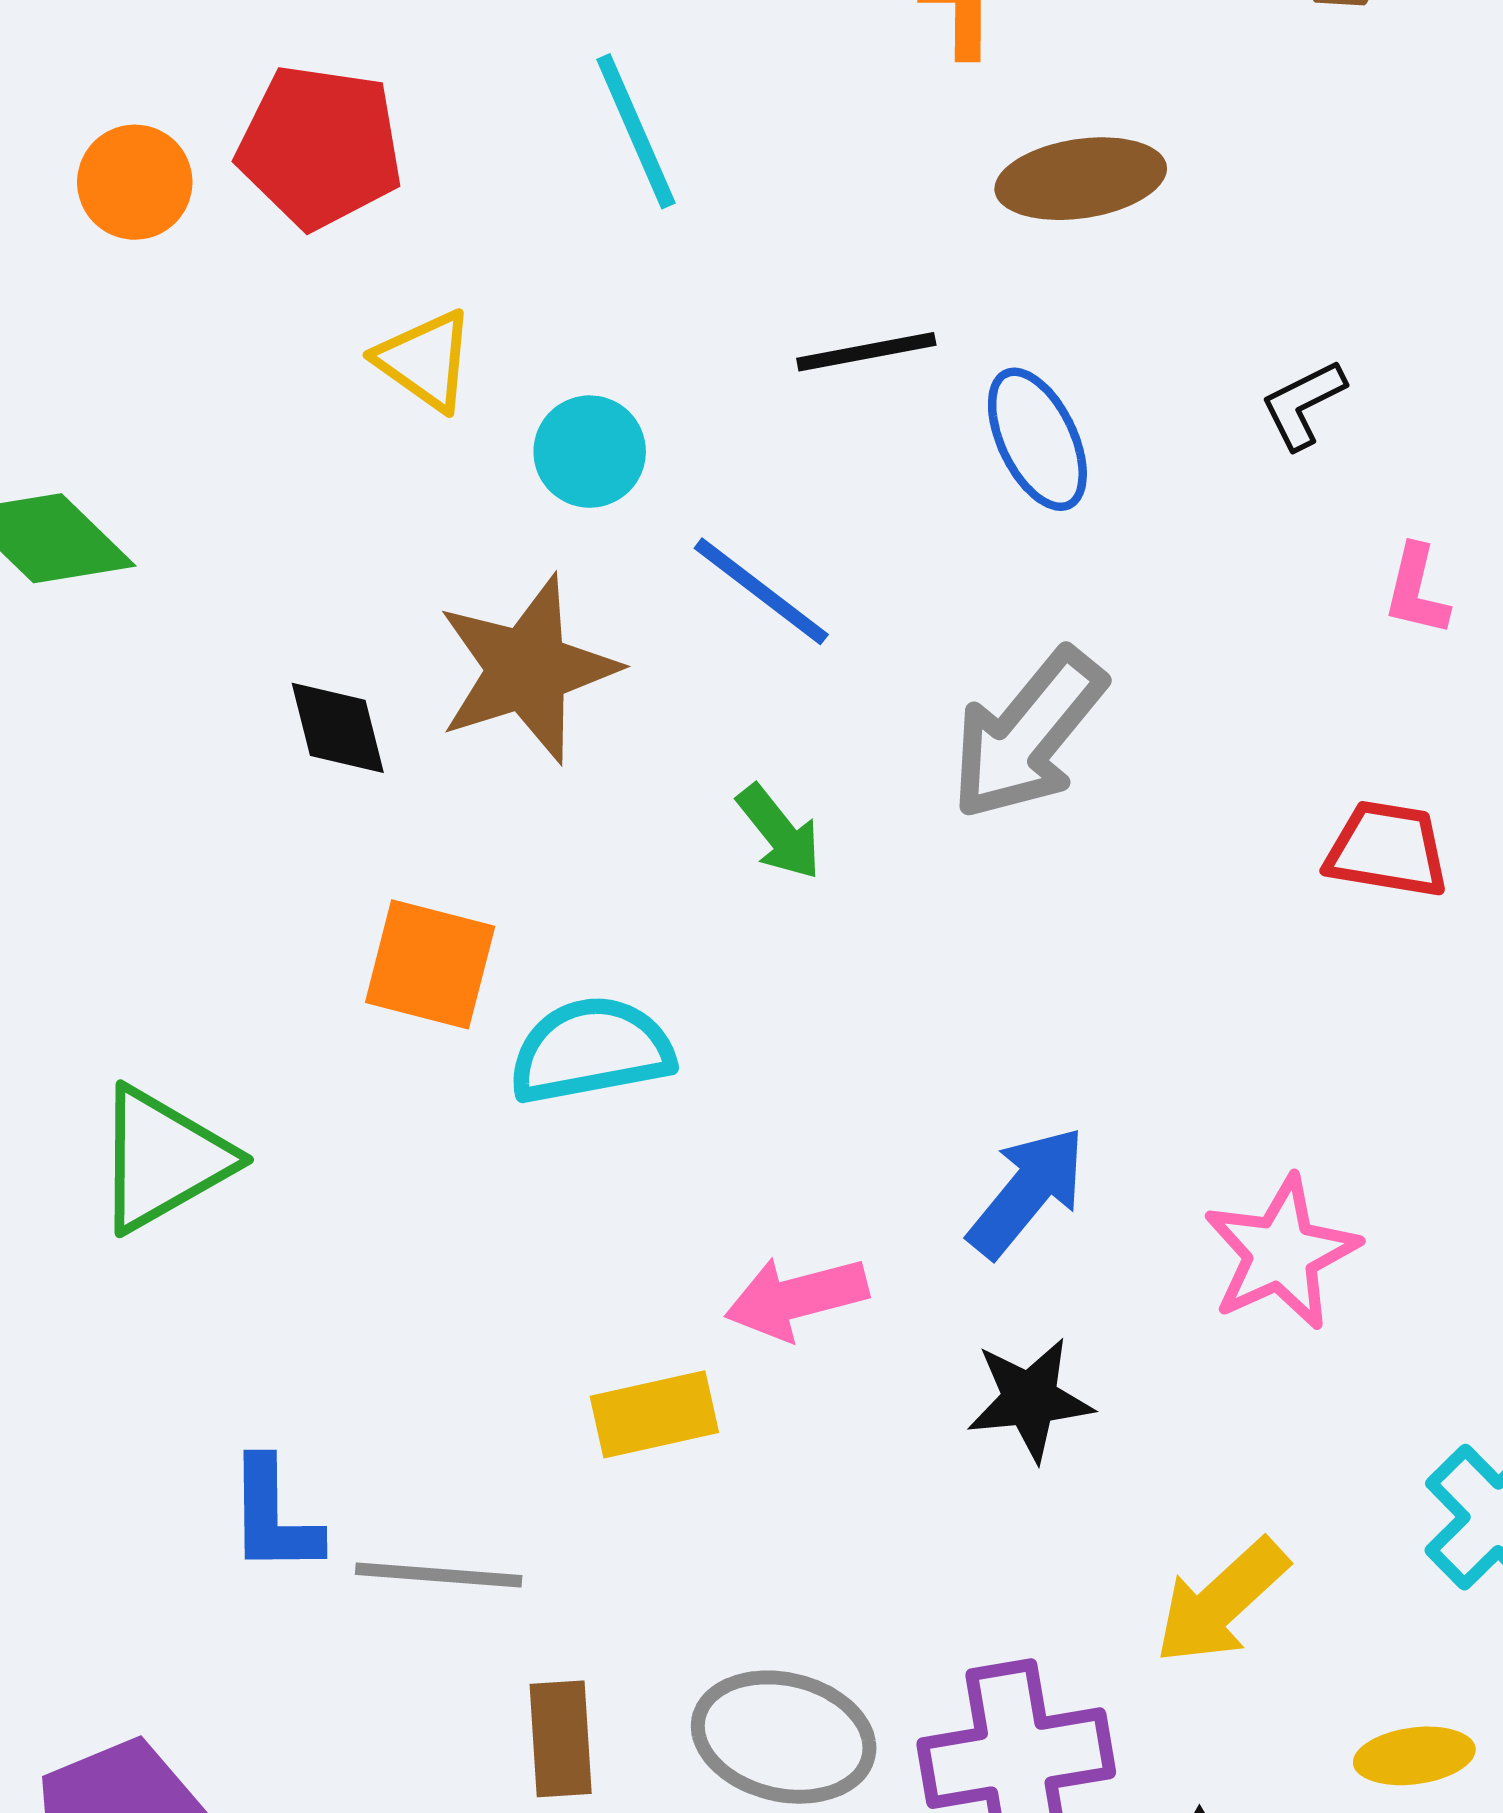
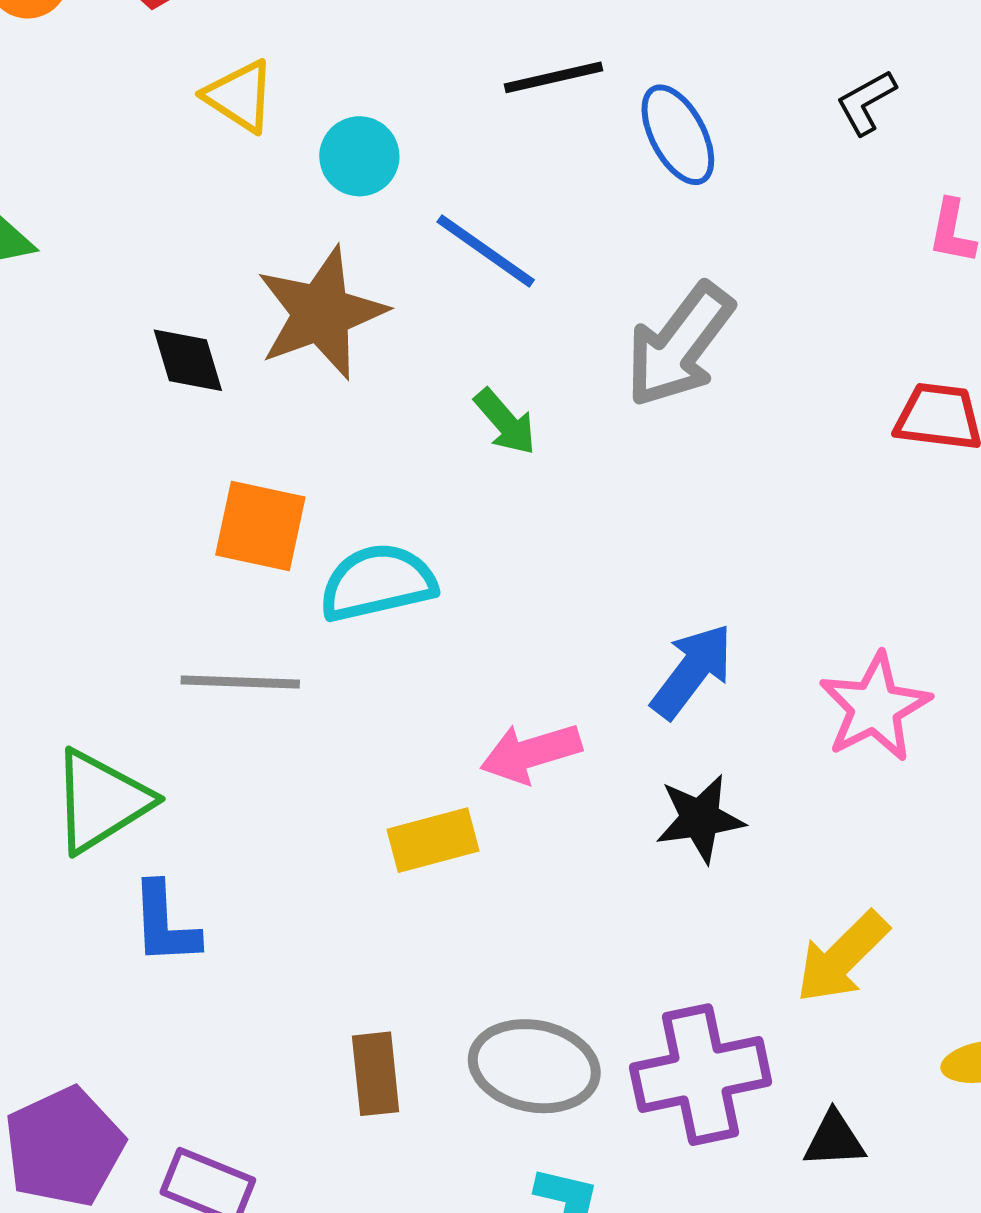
green triangle: (163, 1159) -> (101, 801), moved
gray line: (439, 1575) -> (240, 682), moved

